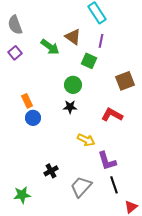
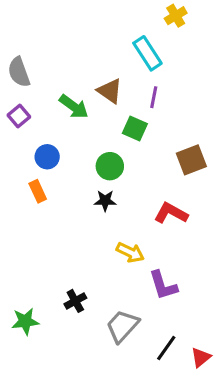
blue circle: (33, 118) -> (47, 157), moved
black line: (114, 185) -> (166, 348), moved, turned 54
green star: (22, 195) -> (25, 321), moved

